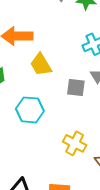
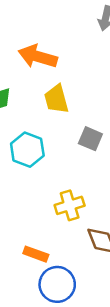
yellow cross: (75, 143) -> (70, 205), turned 30

